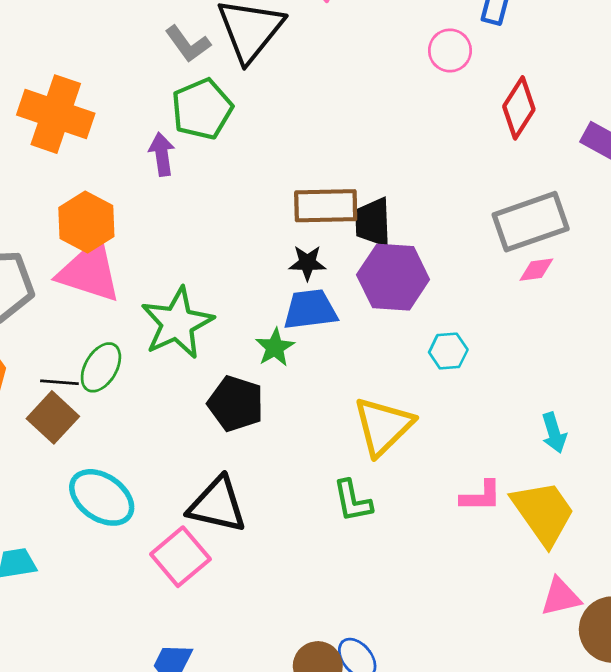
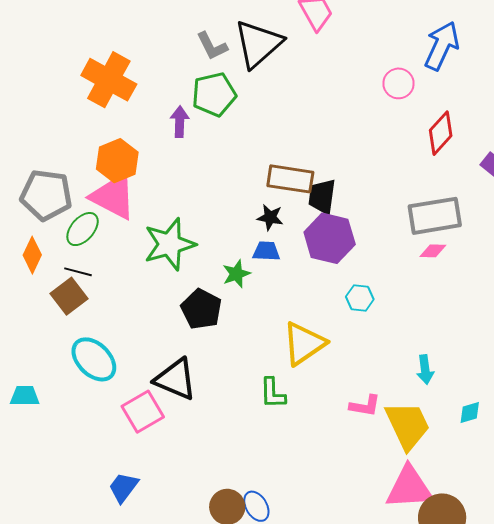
blue trapezoid: (310, 310) -> (266, 251), size x0.7
green ellipse: (101, 367) -> (83, 229), moved
pink triangle: (561, 597) -> (409, 488), size x1.6

